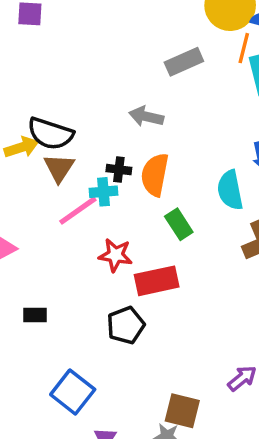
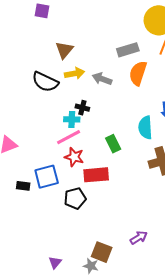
yellow arrow: (21, 147) -> (75, 73), moved
brown triangle: (59, 168) -> (64, 50), moved
orange semicircle: (155, 175) -> (138, 73), moved
pink line: (78, 211) -> (69, 137), moved
blue square: (73, 392) -> (47, 177), moved, turned 30

